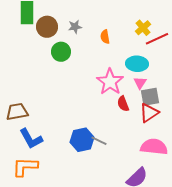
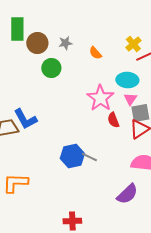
orange semicircle: (105, 37) -> (95, 53), turned -32
blue L-shape: (31, 139) -> (25, 119), moved

